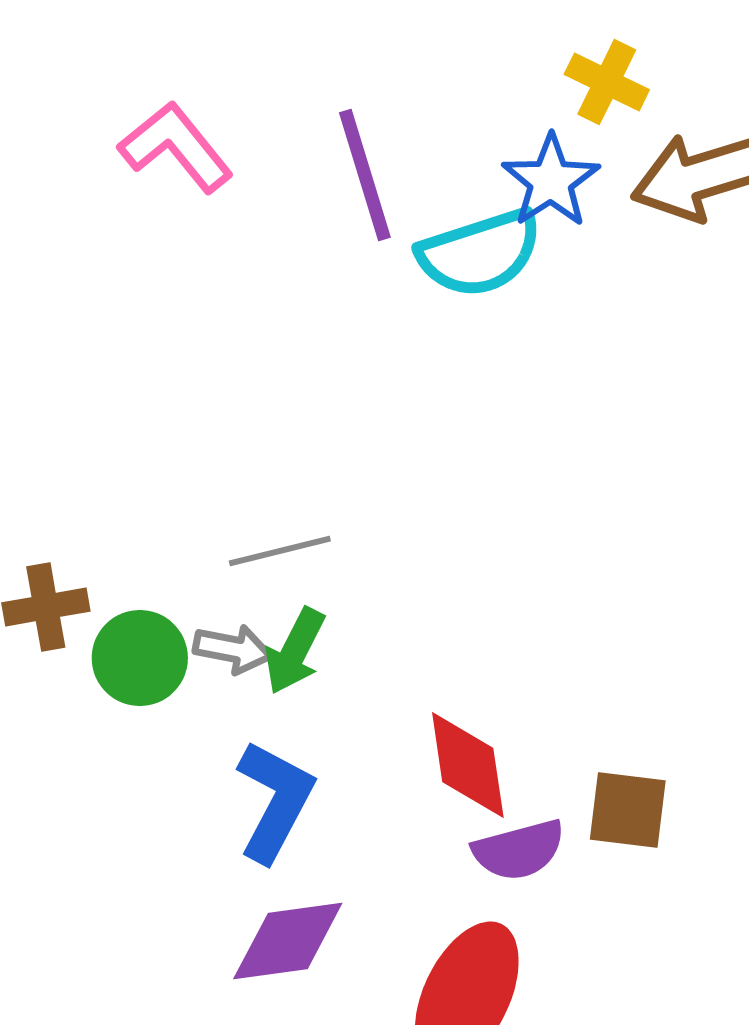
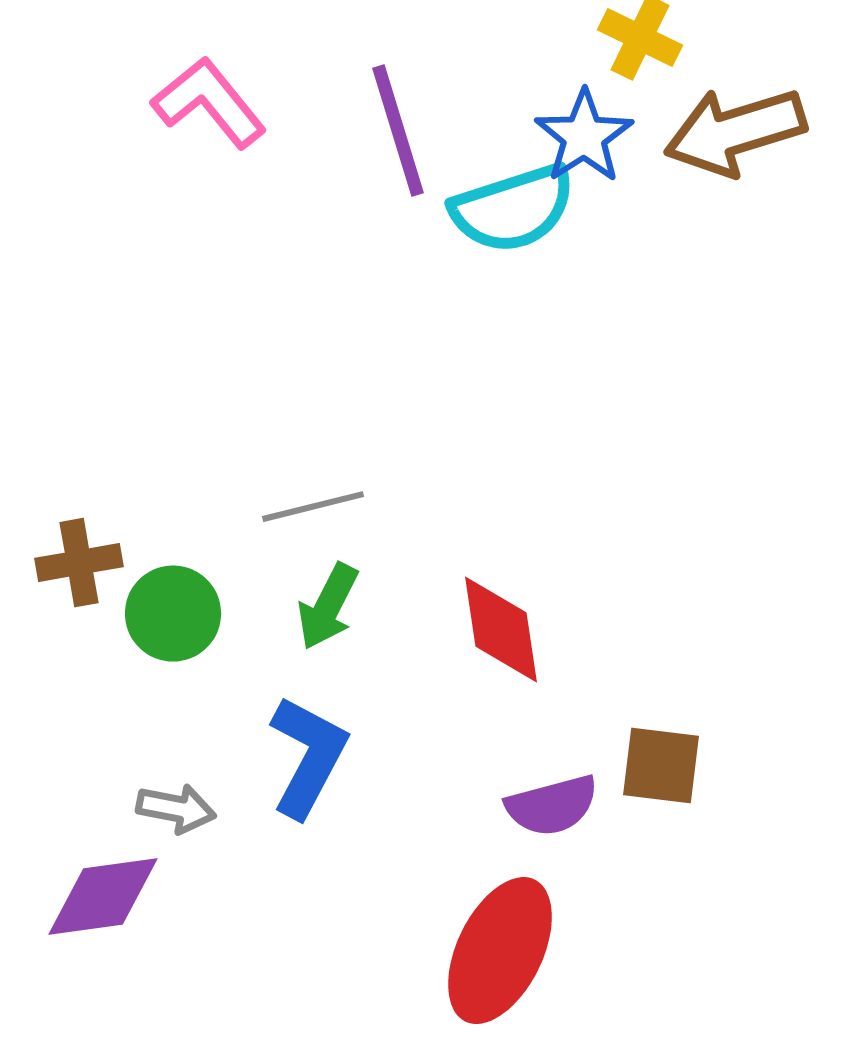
gray arrow: (233, 649) -> (176, 809), moved
red diamond: (468, 765) -> (501, 630), moved
purple diamond: (288, 941) -> (103, 897), moved

